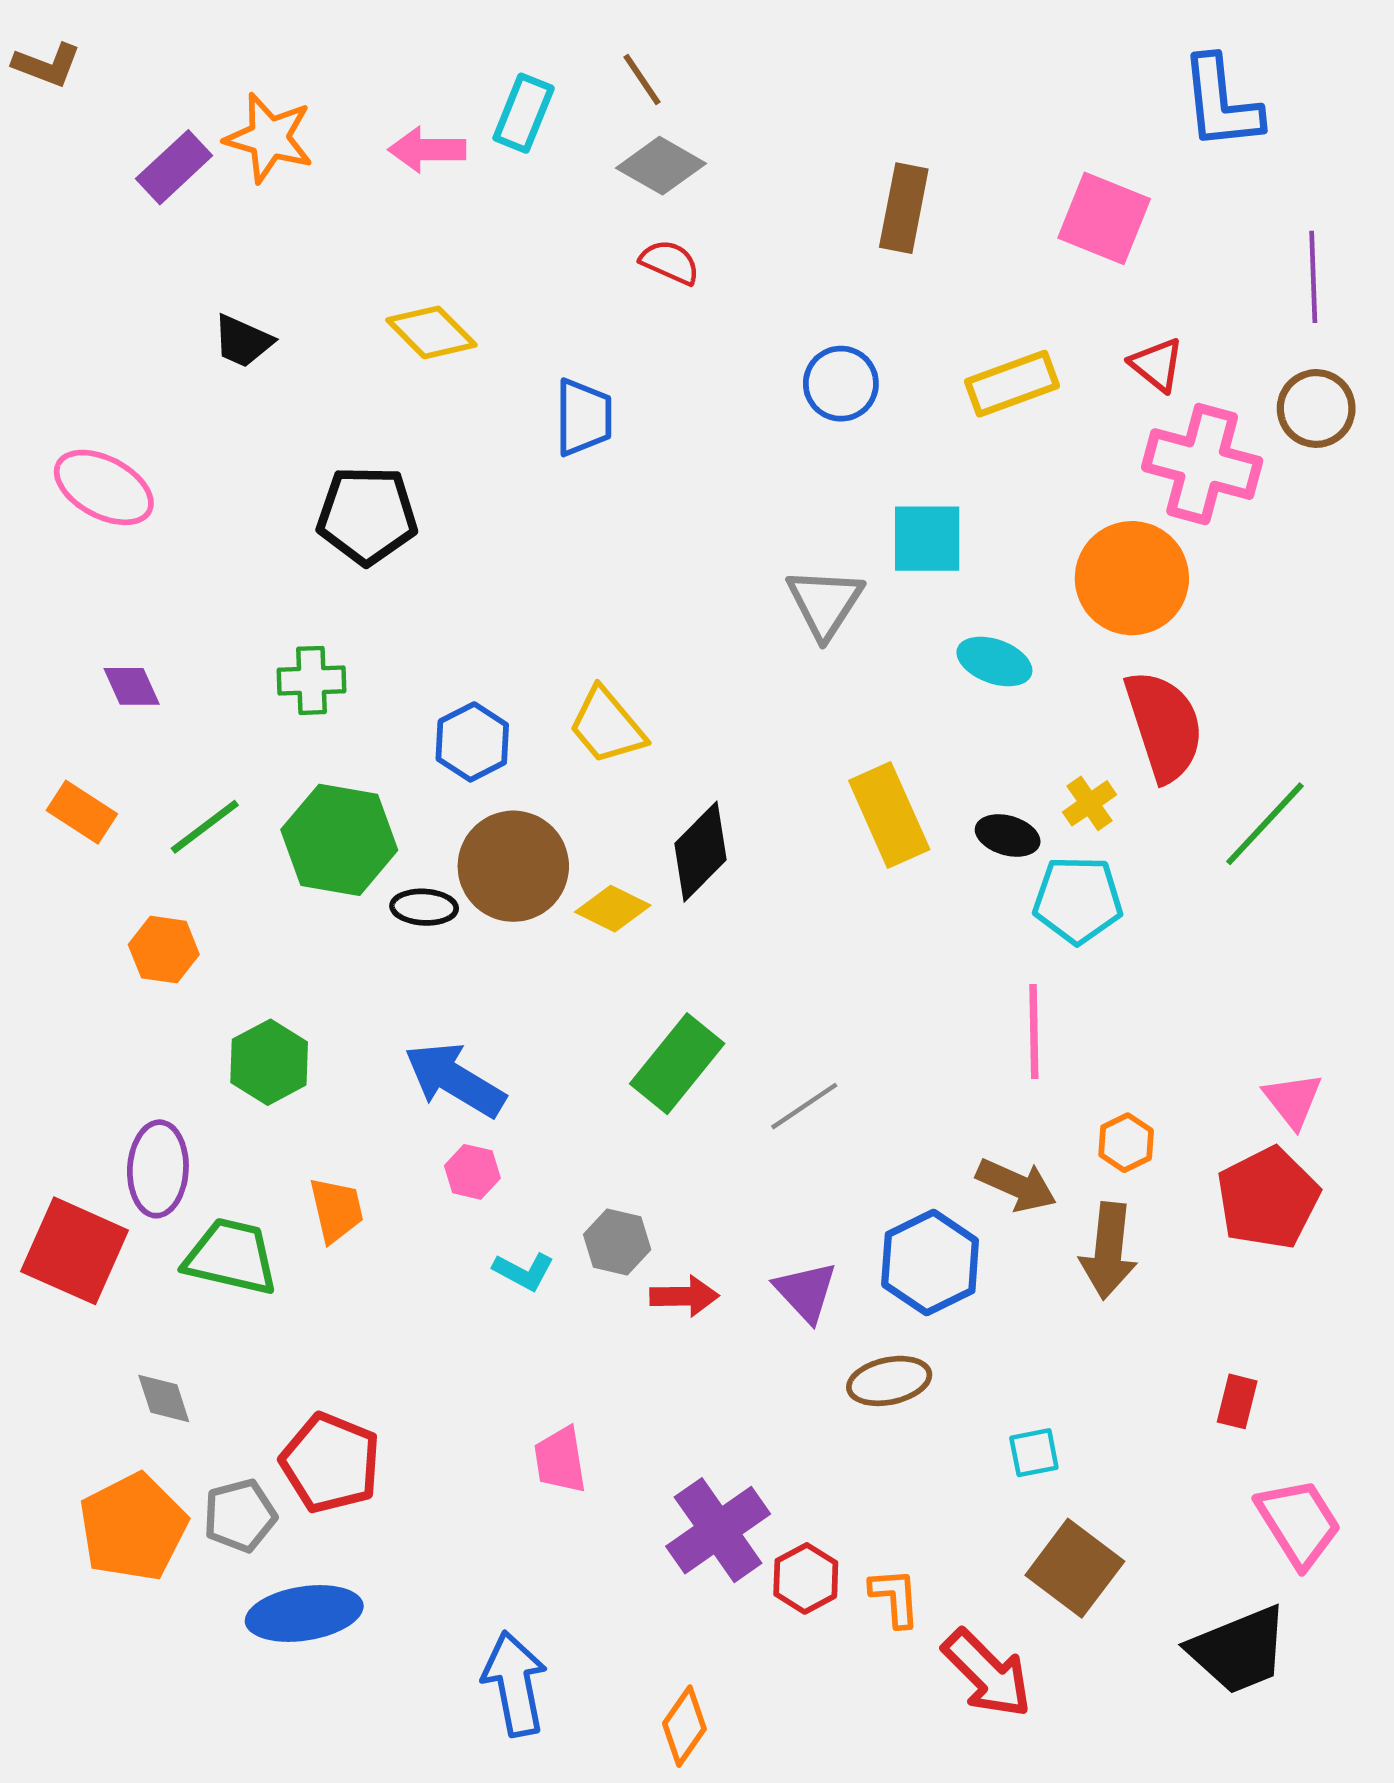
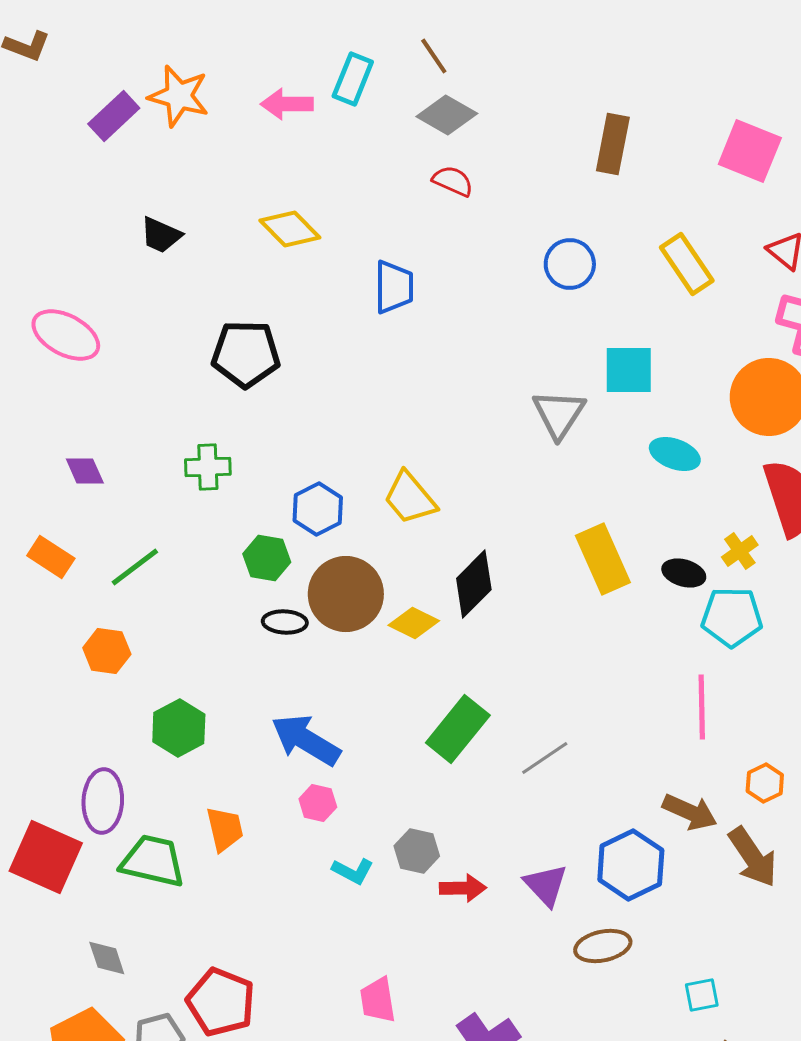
yellow rectangle: (1012, 384) -> (687, 264), turned 76
green hexagon: (339, 840) -> (267, 558), moved, size x0.6
brown arrow: (1109, 1251) -> (753, 857), turned -40

